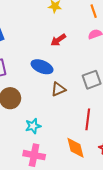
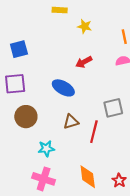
brown triangle: (58, 89) -> (71, 122), moved
red line: (88, 119) -> (94, 132), moved

